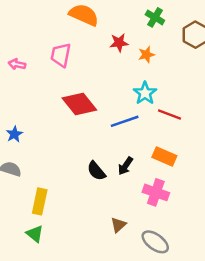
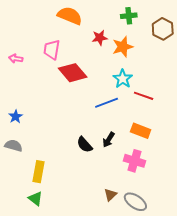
green cross: (155, 17) -> (129, 16), turned -35
orange star: (146, 55) -> (123, 47), size x1.5
red diamond: (79, 104) -> (73, 73), moved
brown triangle: (118, 225) -> (110, 195), moved

